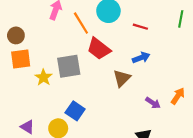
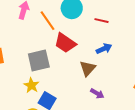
yellow star: (43, 77) -> (31, 85), moved
purple arrow: (153, 103) -> (97, 94), moved

